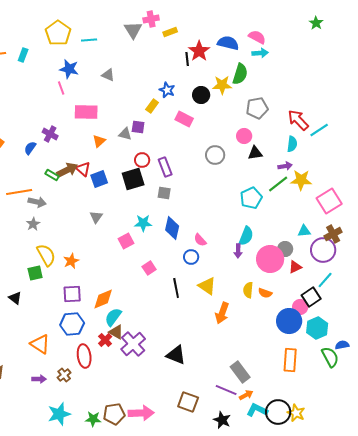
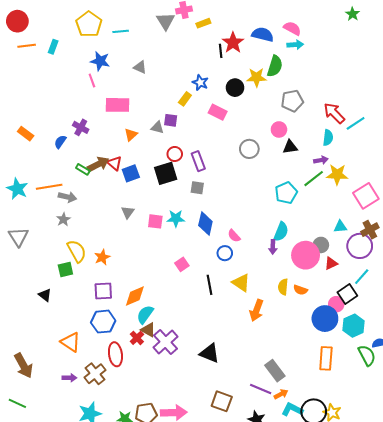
pink square: (126, 241) -> (155, 221), moved, turned 35
brown cross: (64, 375) -> (95, 374), size x1.5

